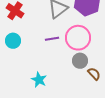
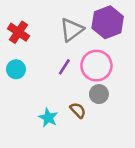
purple line: (52, 39) -> (64, 67), turned -48
brown semicircle: (94, 74) -> (78, 110), moved

